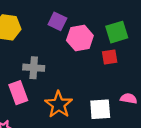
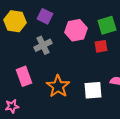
purple square: (57, 21) -> (45, 16), moved
gray cross: (34, 68) -> (43, 45), moved, turned -30

